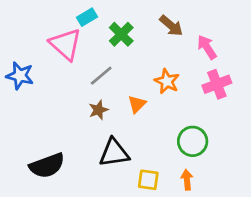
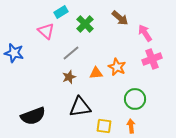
pink triangle: (66, 44) -> (46, 31), size x0.7
orange star: (167, 81) -> (117, 67), moved
orange triangle: (137, 104) -> (96, 73), turned 40

